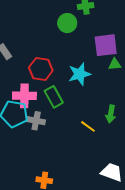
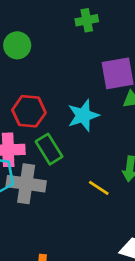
green circle: (67, 23) -> (17, 45), moved
gray cross: (36, 121) -> (26, 184), size x1.5

